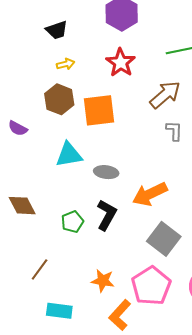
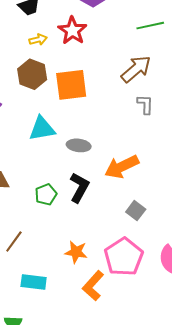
red star: (121, 63) -> (72, 31), moved
gray square: (164, 239) -> (136, 211), size x0.6

